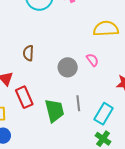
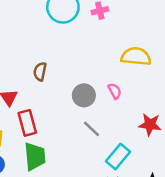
gray line: (78, 103) -> (91, 129), moved, turned -49
green trapezoid: (54, 111) -> (35, 156), moved

